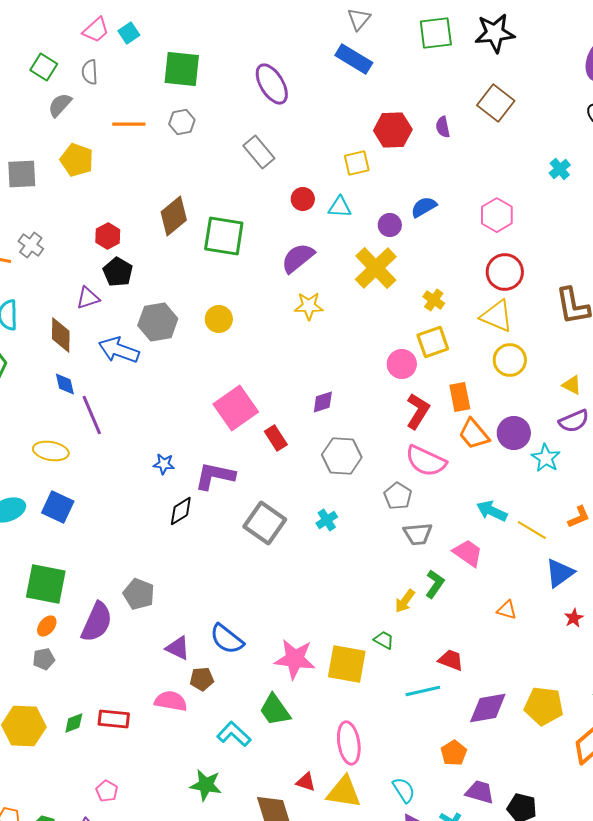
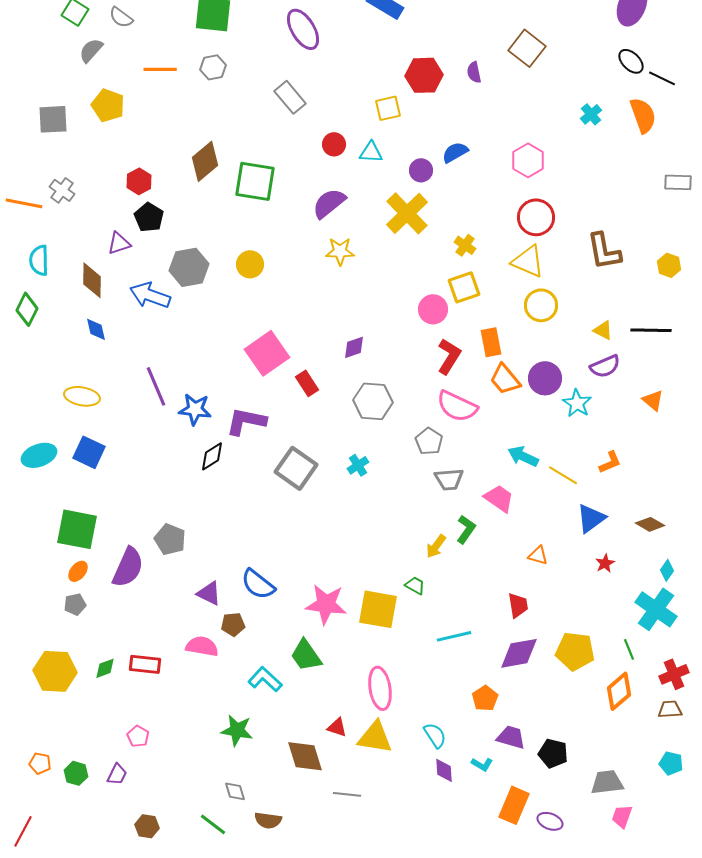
gray semicircle: (90, 72) -> (121, 17), turned -50
purple line: (92, 415) -> (156, 386), moved
blue star: (164, 464) -> (195, 409), size x1.5
red trapezoid: (451, 660) -> (518, 605), moved, turned 60

